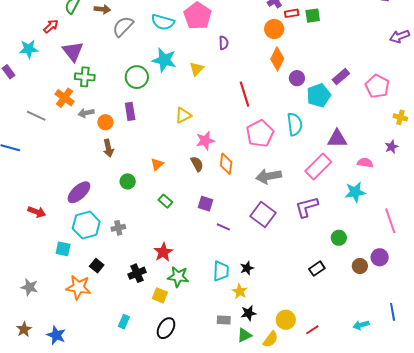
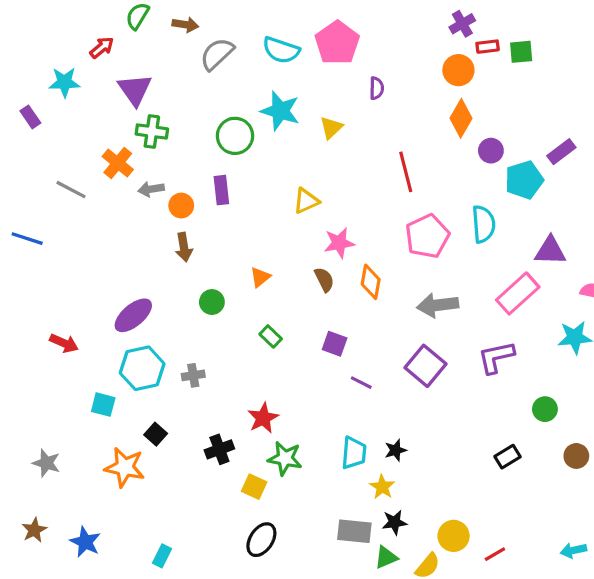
gray rectangle: (224, 320) -> (354, 531), size x1.5
cyan rectangle: (124, 322) -> (162, 556), moved

